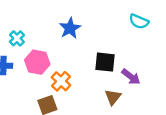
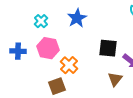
cyan cross: (17, 38) -> (41, 21), moved

